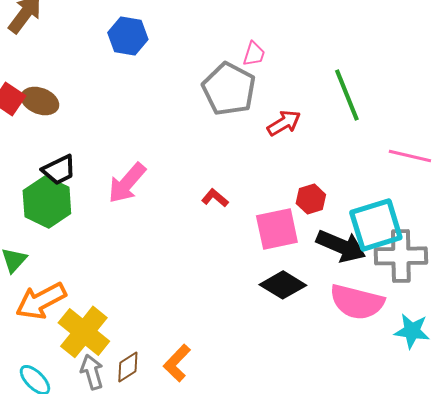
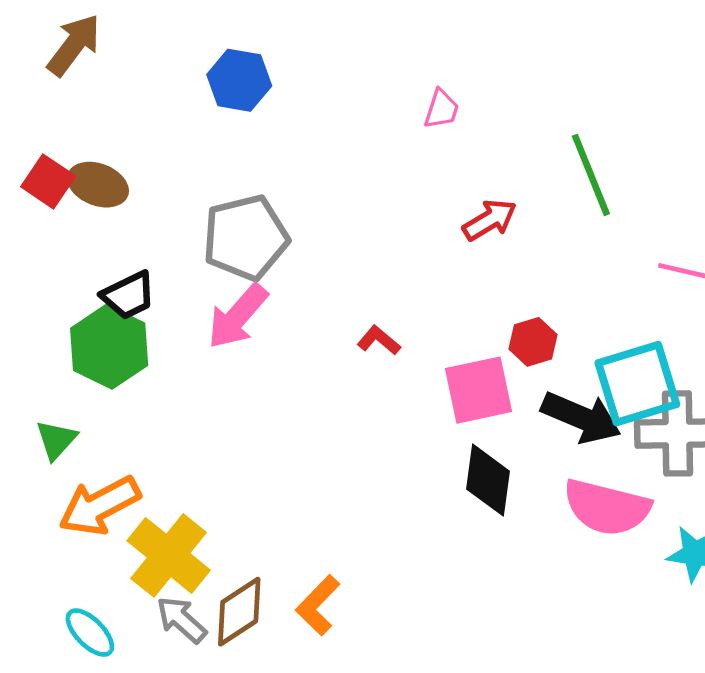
gray pentagon: (229, 89) -> (246, 238), moved, turned 30
black diamond: (283, 285) -> (488, 480), turned 66
brown diamond: (128, 367) -> (239, 612), size x1.4
gray arrow: (92, 372) -> (181, 620), turned -32

